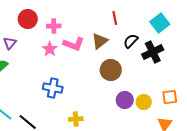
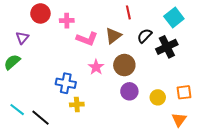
pink star: (50, 49) -> (96, 67), moved
purple circle: (125, 100) -> (129, 91), moved
yellow cross: (76, 119) -> (77, 104), moved

